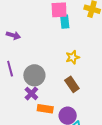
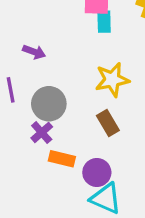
purple arrow: (13, 35) -> (34, 52), moved
yellow star: (73, 57) -> (112, 80), size x1.5

